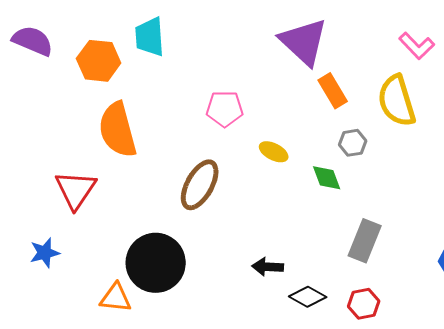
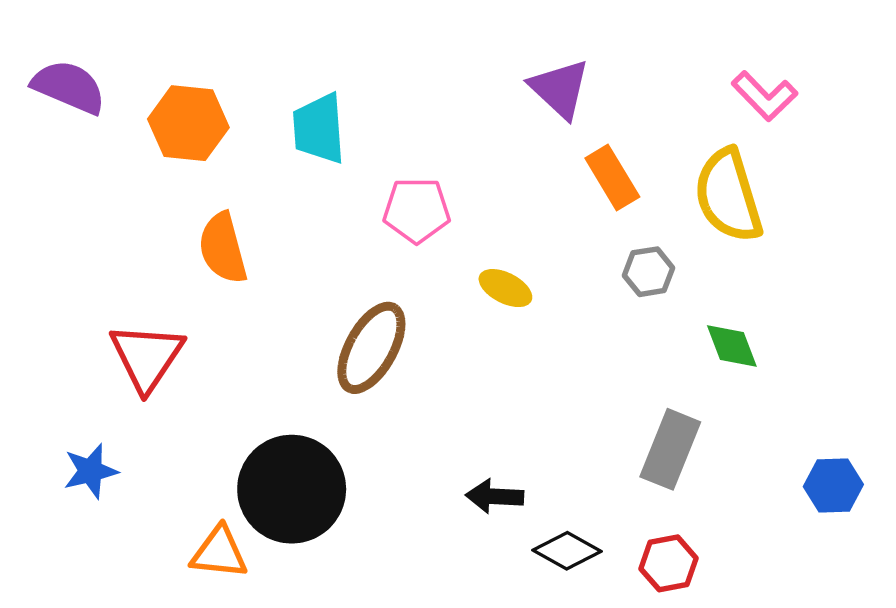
cyan trapezoid: (150, 37) -> (319, 129), moved
purple triangle: (304, 42) -> (560, 89), size x0.7
orange semicircle: (118, 130) -> (223, 248), size x0.7
green diamond: (327, 178) -> (732, 346), moved

